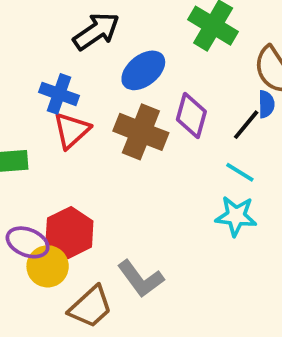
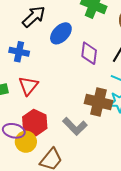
red triangle: (72, 130) -> (28, 86), moved
brown cross: (141, 132) -> (99, 102), moved
gray L-shape: (141, 279) -> (75, 126), moved

